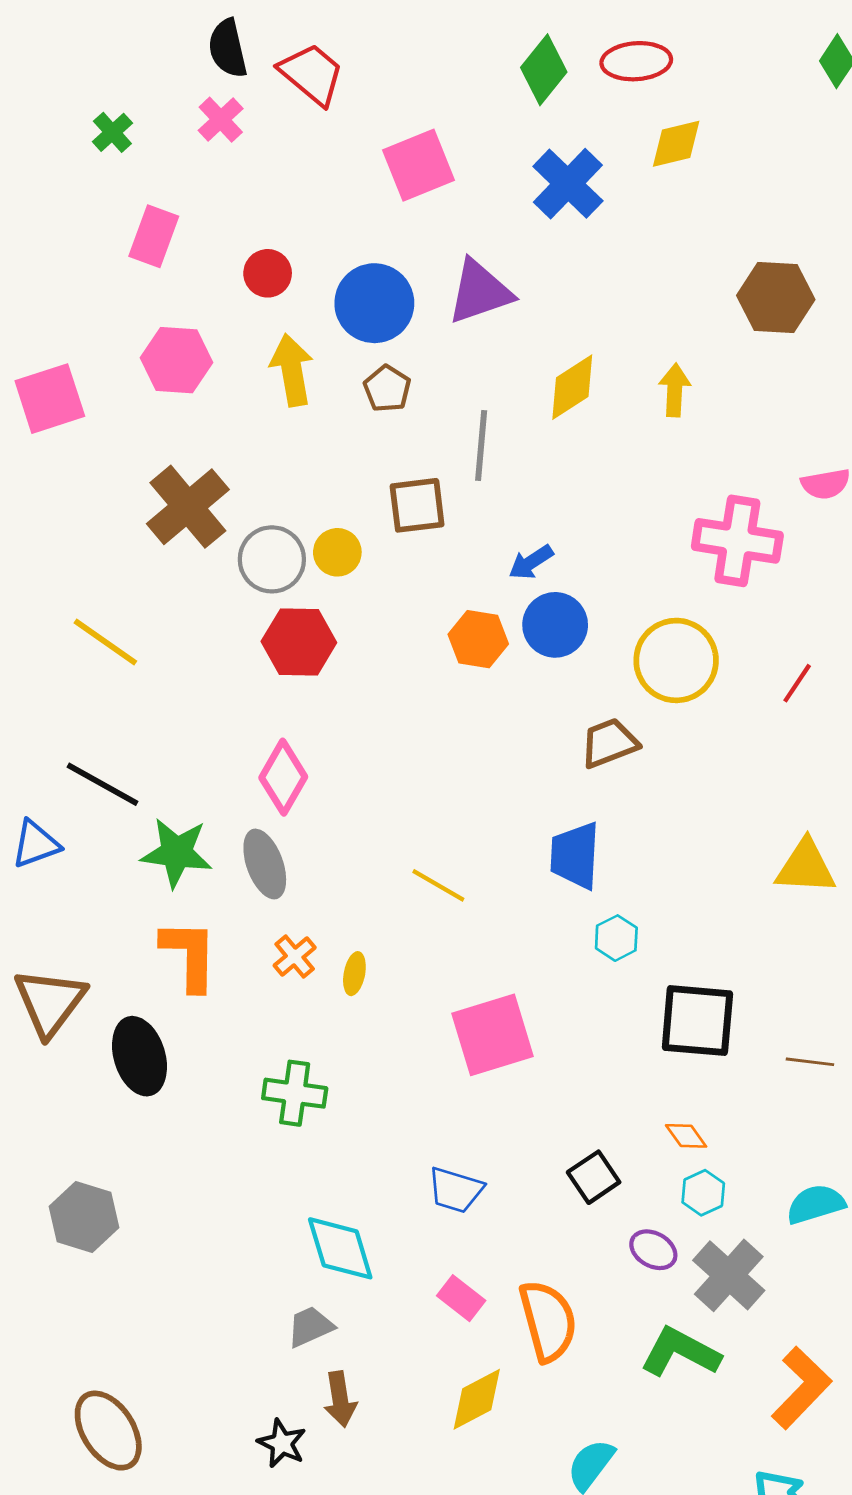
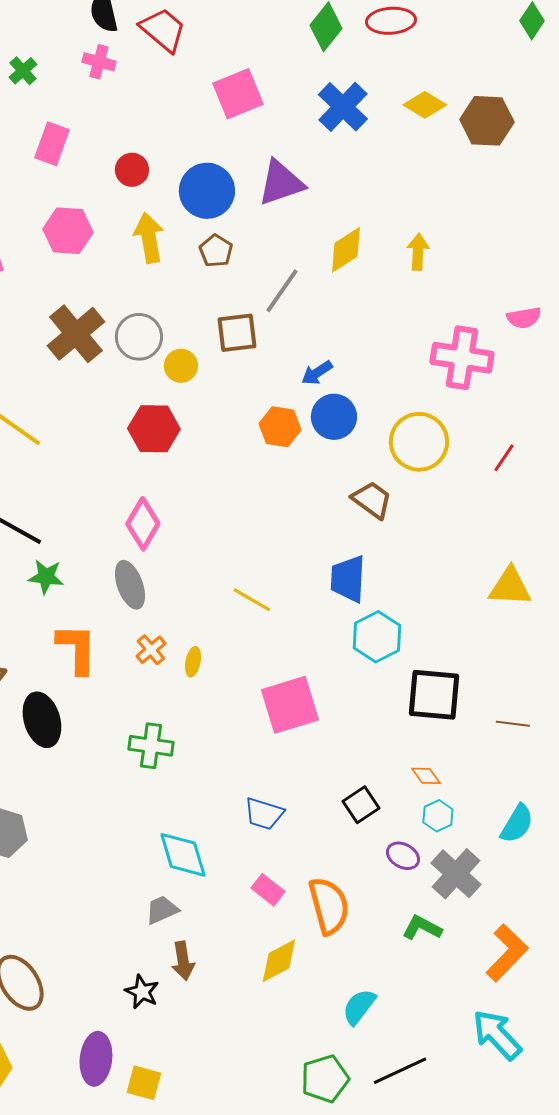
pink cross: (221, 120) -> (99, 62), turned -32
yellow diamond: (676, 144) -> (425, 105), moved, turned 45
brown hexagon: (776, 297) -> (487, 121), moved
gray line: (481, 446) -> (282, 291), turned 30
gray circle: (272, 559) -> (139, 337), moved
brown trapezoid: (609, 743) -> (372, 500), turned 57
green star: (177, 853) -> (46, 577), moved, size x0.7
cyan hexagon: (616, 938) -> (377, 637), size x1.6
cyan semicircle: (816, 1204) -> (517, 824), turned 138
green L-shape: (680, 1352) -> (422, 928), size x0.7

